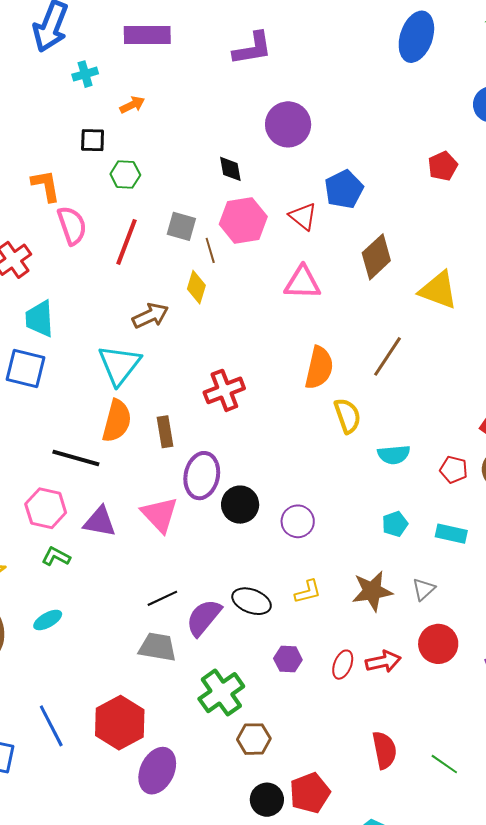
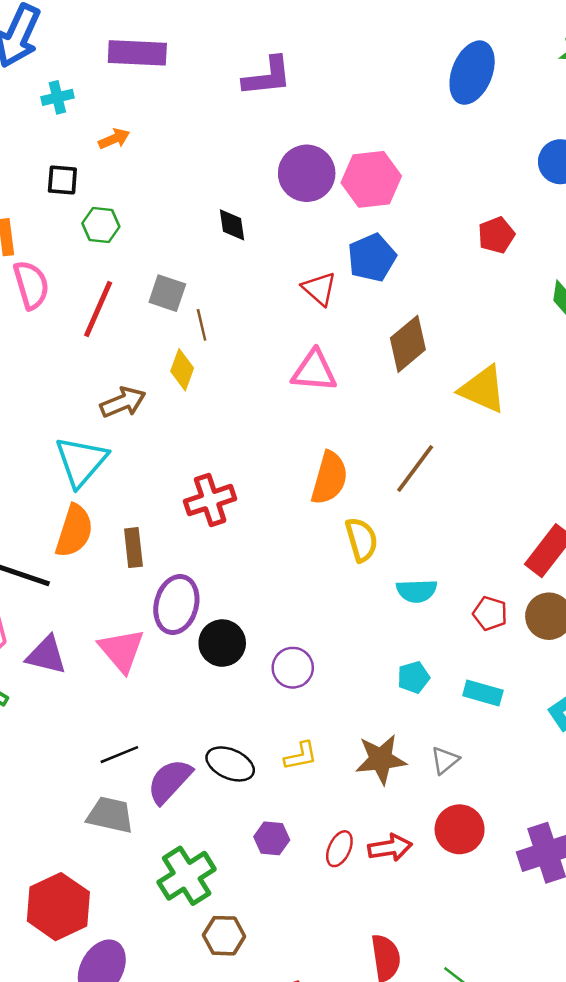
pink hexagon: (243, 220) -> (371, 179), moved

